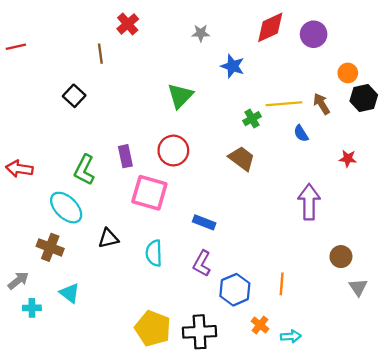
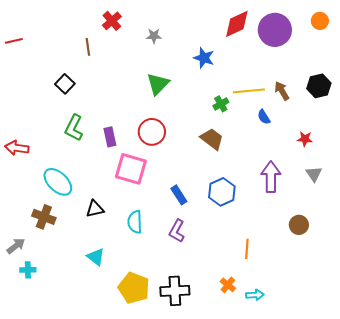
gray star: (201, 33) -> (154, 36), moved
purple circle: (314, 34) -> (275, 30), size x1.4
orange circle: (348, 73) -> (320, 21), moved
green L-shape: (84, 170) -> (74, 128), moved
blue rectangle: (204, 222) -> (179, 195), turned 36
gray triangle: (358, 287) -> (314, 174), moved
blue hexagon: (235, 290) -> (222, 192), moved
cyan triangle: (70, 293) -> (96, 257), moved

